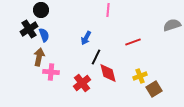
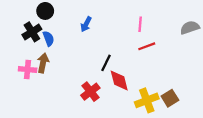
pink line: (108, 10) -> (140, 24), moved
blue arrow: (86, 38) -> (86, 24), moved
pink cross: (51, 72) -> (28, 69), moved
yellow cross: (140, 76) -> (147, 100), moved, size x1.5

